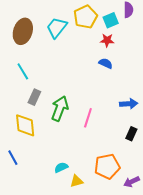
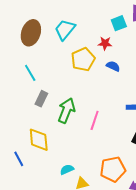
yellow pentagon: (86, 17) -> (83, 59), moved
red star: (107, 40) -> (105, 43), moved
yellow diamond: (25, 125) -> (39, 140), moved

